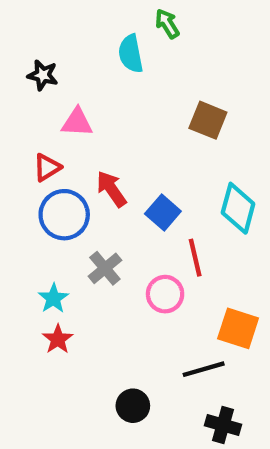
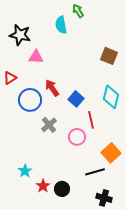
black star: (43, 75) -> (20, 35), size x1.5
brown square: (208, 120) -> (109, 56), moved
red triangle: (47, 167) -> (10, 78), moved
cyan star: (53, 298) -> (25, 171), moved
orange square: (238, 328) -> (111, 153), turned 30
red star: (58, 339) -> (43, 186), moved

